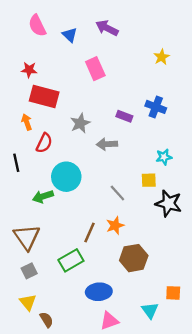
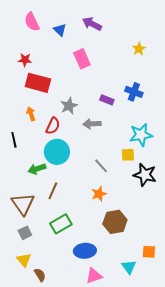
orange arrow: (27, 122) -> (31, 114), moved
red semicircle: (44, 143) -> (53, 126), moved
cyan star: (164, 157) -> (141, 135), size x1.6
brown line: (90, 232) -> (53, 191), moved

